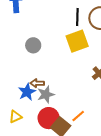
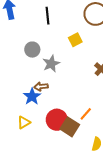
black line: (77, 17) -> (48, 16), moved
yellow square: (77, 41) -> (75, 40), size x0.6
gray star: (46, 94) -> (51, 64), moved

